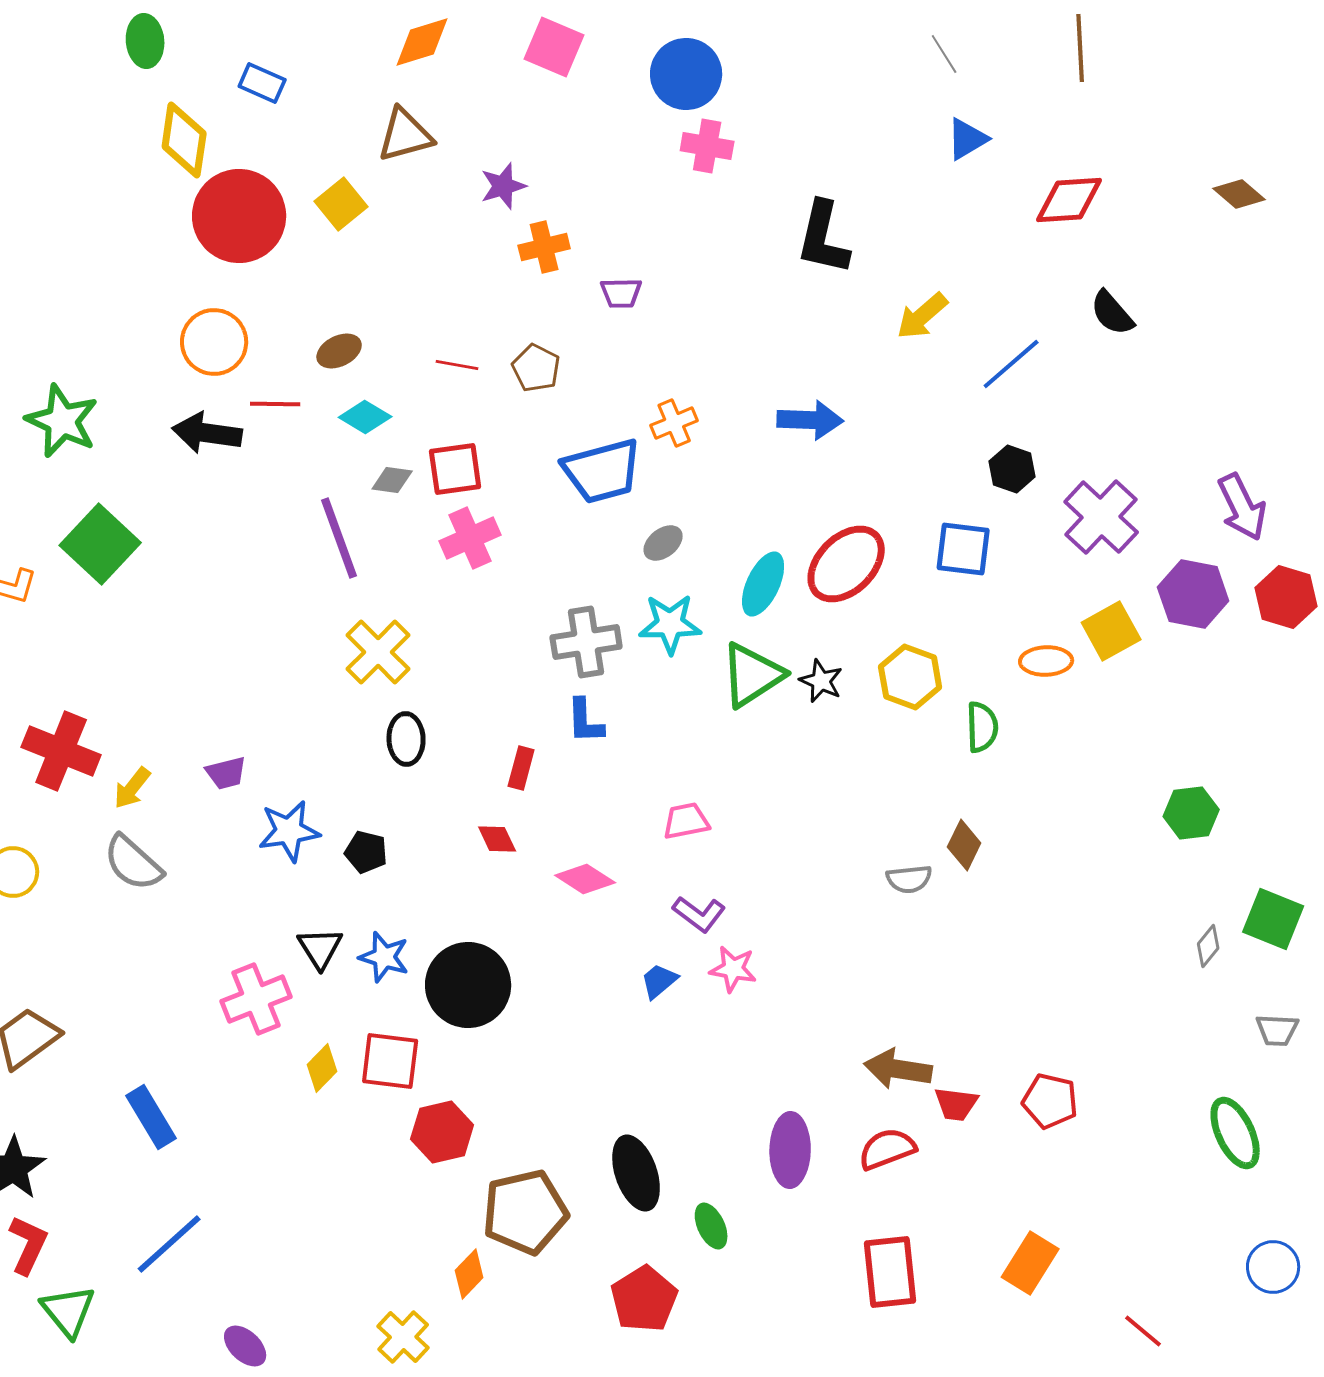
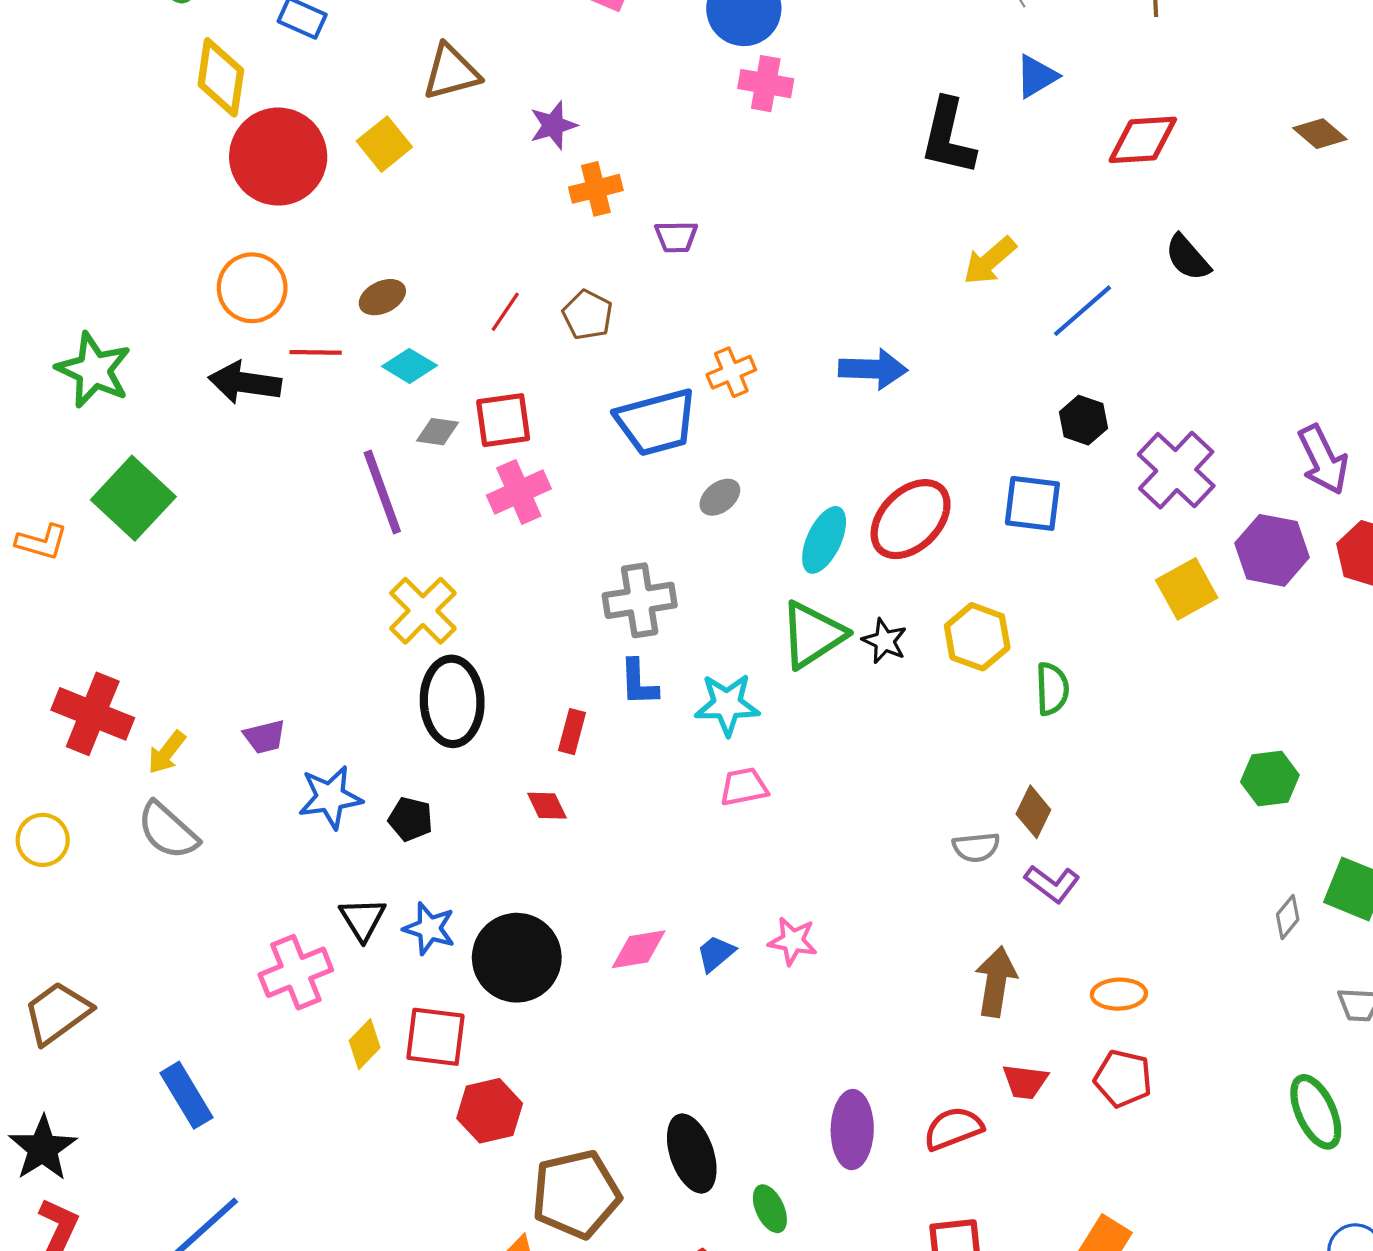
black L-shape: (823, 238) -> (948, 137), moved
red line: (457, 365) -> (505, 312), turned -66
cyan star: (670, 624) -> (727, 704), moved
orange ellipse: (1046, 661) -> (1119, 994), moved
black ellipse: (406, 739) -> (452, 701), size x1.6
pink diamond: (585, 879) -> (639, 949), moved, turned -42
purple L-shape: (699, 914) -> (1052, 884), moved
brown arrow: (898, 1069) -> (996, 982), moved, turned 90

